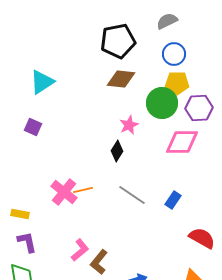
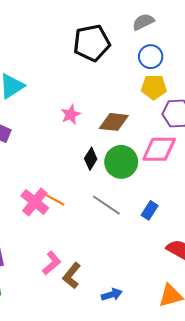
brown diamond: (121, 79) -> (114, 122), moved
green circle: (162, 103) -> (121, 162), moved
pink star: (129, 125) -> (71, 115), moved
orange line: (83, 190) -> (55, 200), turned 42

